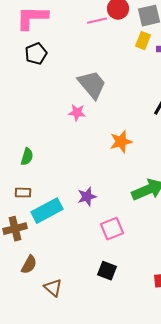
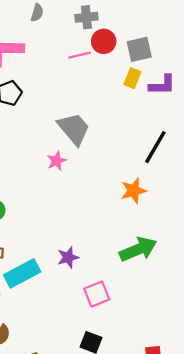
pink star: (77, 113) -> (57, 161), turned -30
orange star: (121, 142) -> (134, 191), moved

